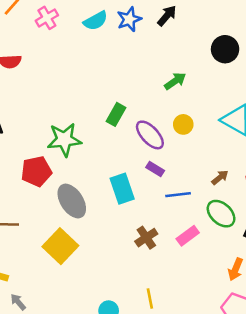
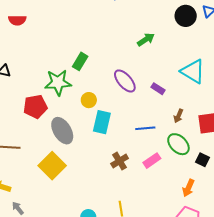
green rectangle: (116, 114) -> (80, 61), moved
yellow circle: (183, 124) -> (89, 100), moved
purple rectangle: (155, 169) -> (158, 89), moved
brown arrow: (220, 177) -> (178, 116), turned 152
cyan rectangle: (122, 189) -> (102, 122), turned 30

